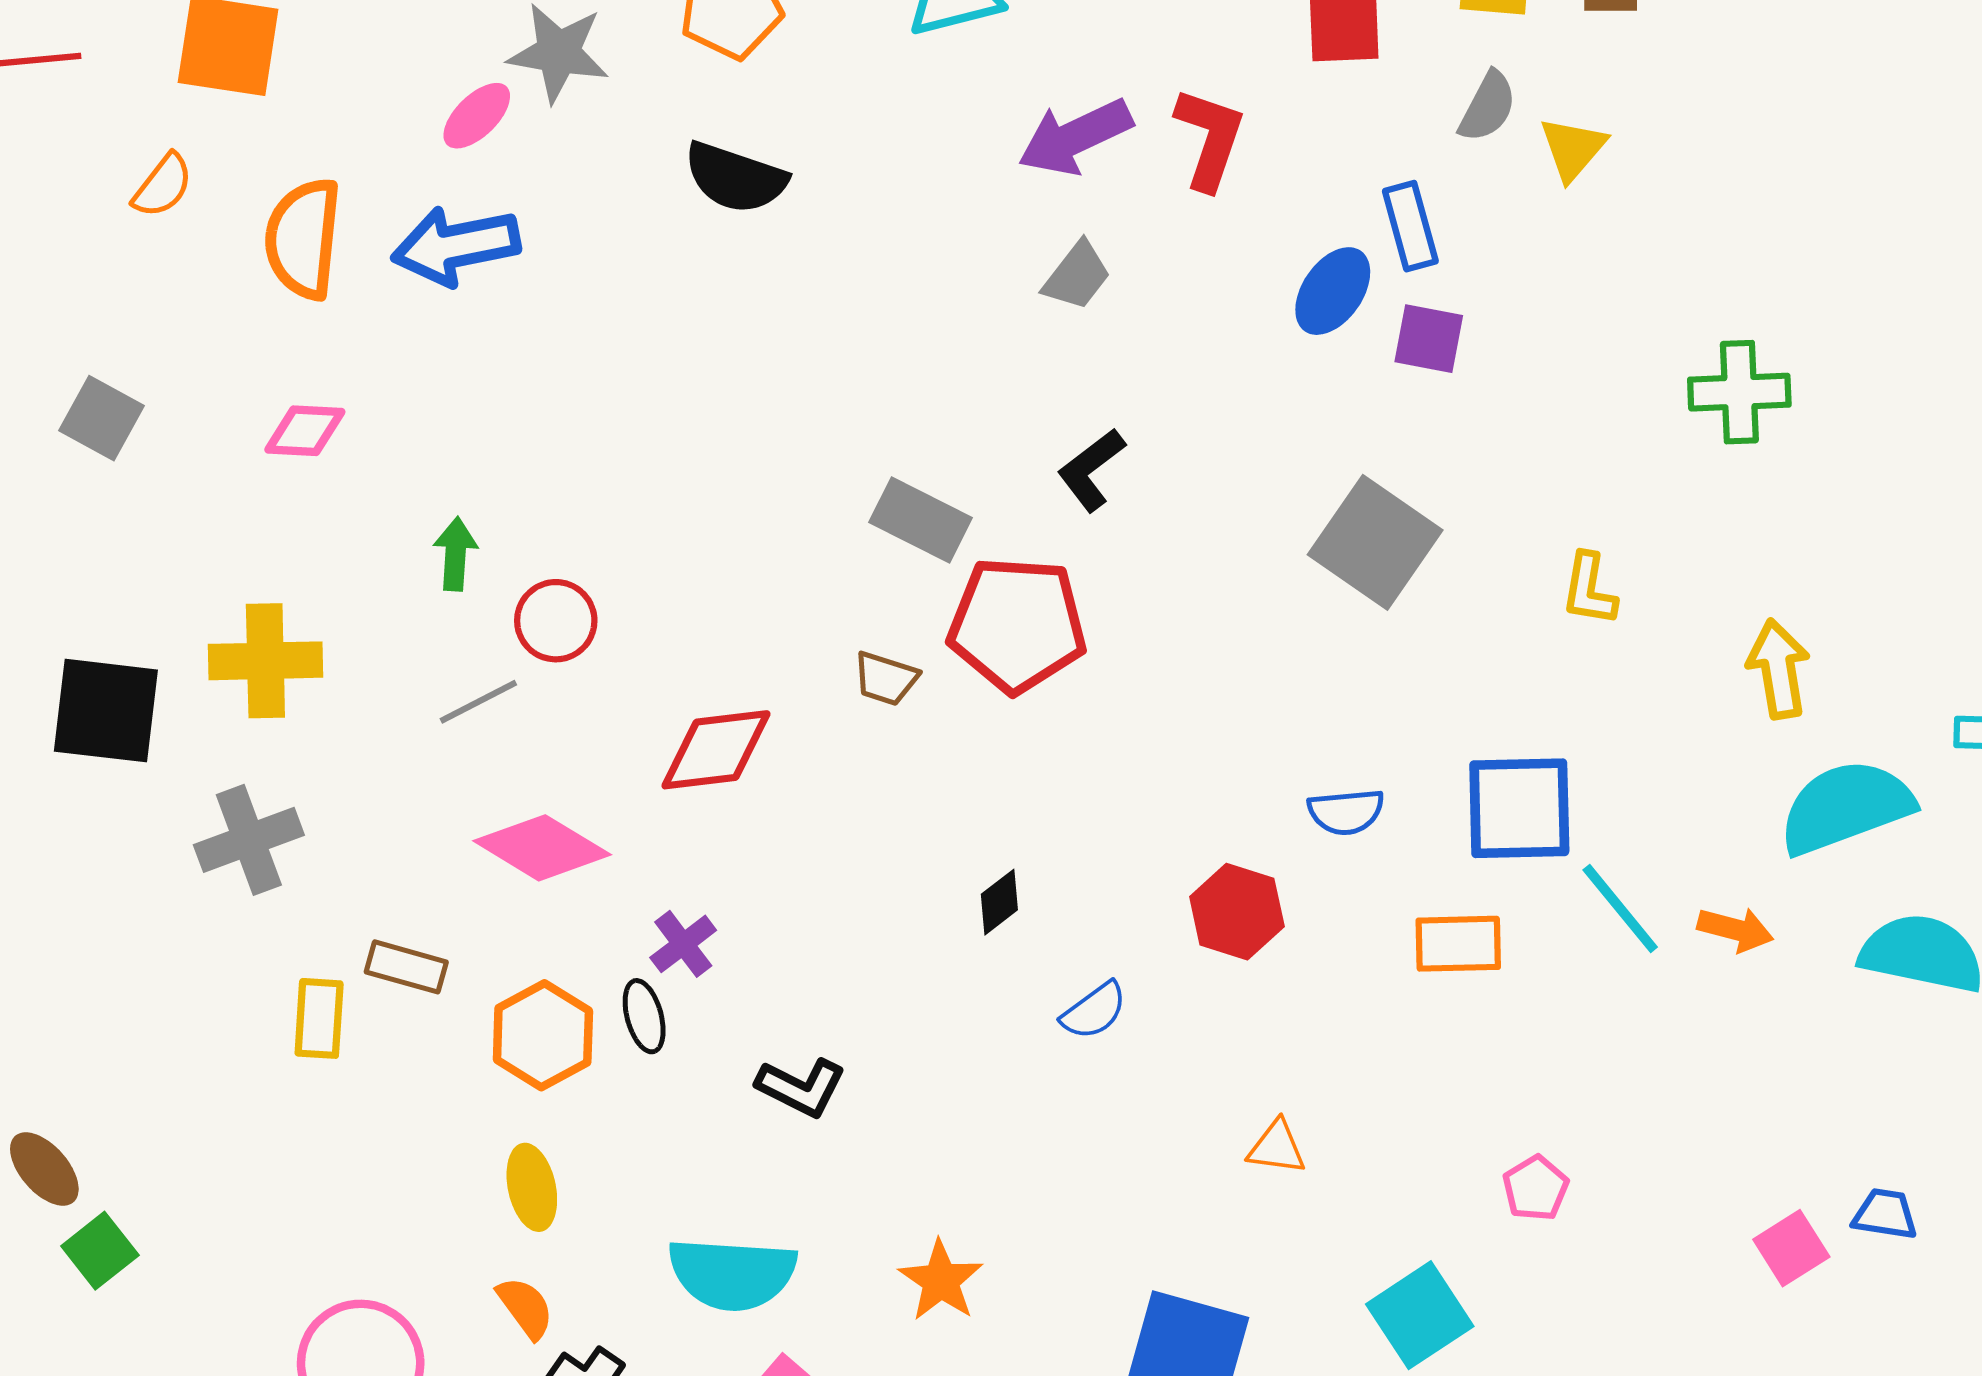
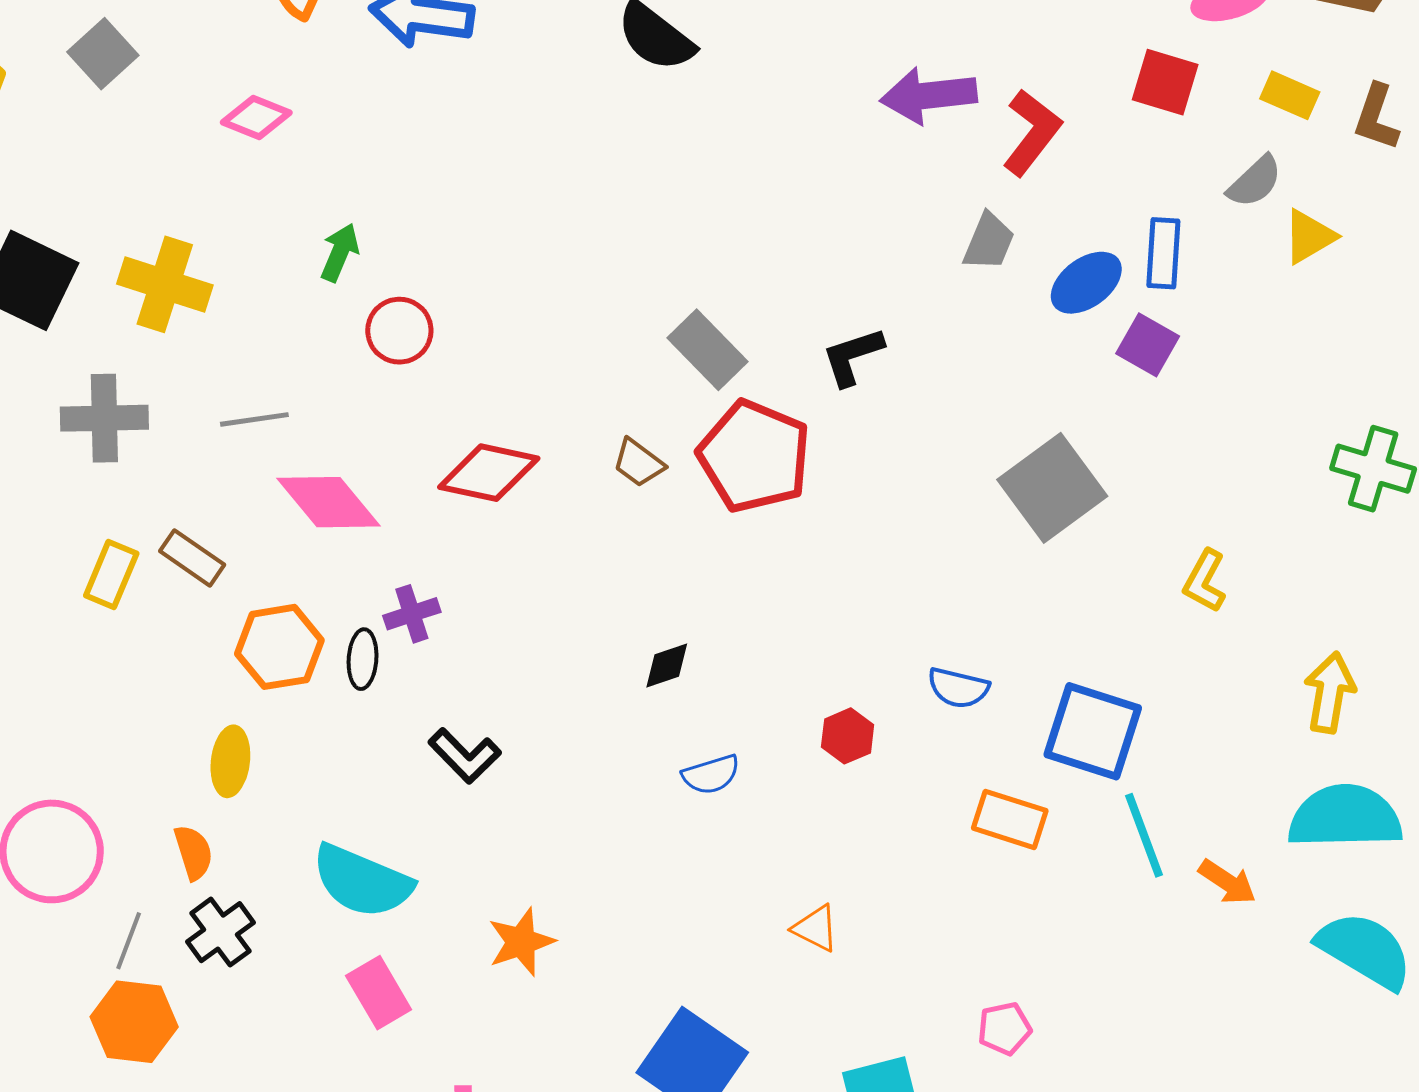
gray trapezoid: (1077, 276) -> (989, 242), moved, turned -34
gray line: (478, 702) -> (254, 419), moved
red hexagon: (1237, 912) -> (848, 736), size x0.7

